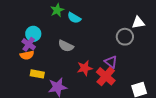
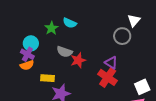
green star: (57, 10) -> (51, 28), moved
white triangle: (138, 23) -> (134, 20), turned -32
red star: (85, 68) -> (78, 60), moved
yellow rectangle: (37, 74) -> (47, 78), moved

